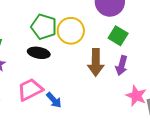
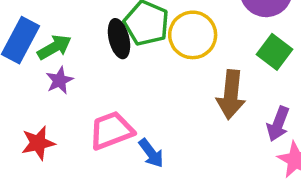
black ellipse: (39, 53) -> (119, 39), moved, turned 60
purple arrow: (122, 66) -> (278, 124), moved

